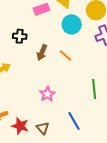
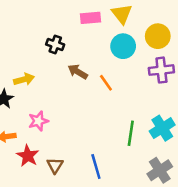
brown arrow: (42, 52) -> (78, 72), turned 84
pink star: (47, 94) -> (38, 121), moved

